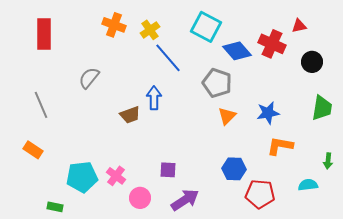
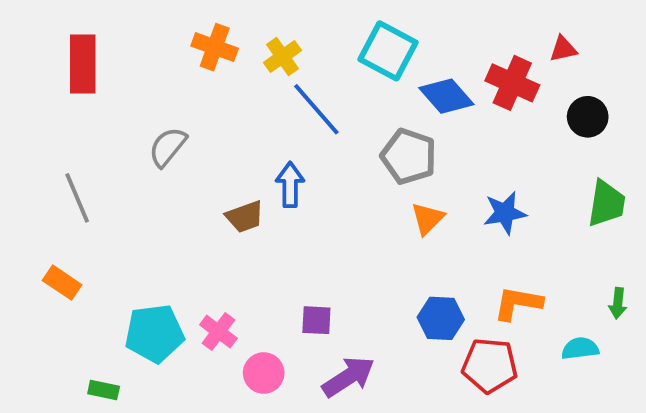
orange L-shape: (280, 146) -> (518, 303), moved

